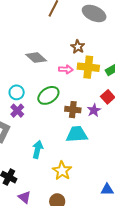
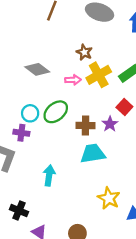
yellow cross: (88, 67) -> (99, 75), turned -30
cyan circle: (17, 92) -> (30, 113), moved
purple cross: (17, 111) -> (21, 133), turned -32
yellow star: (62, 171) -> (109, 198), moved

